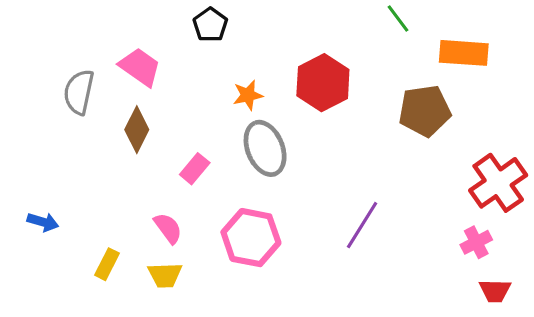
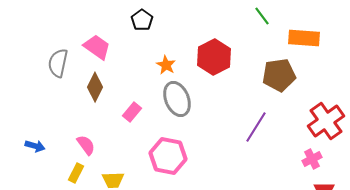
orange star: (248, 95) -> (166, 65), turned -30
purple line: (362, 225) -> (256, 127), moved
pink semicircle: (168, 228) -> (86, 145), moved

